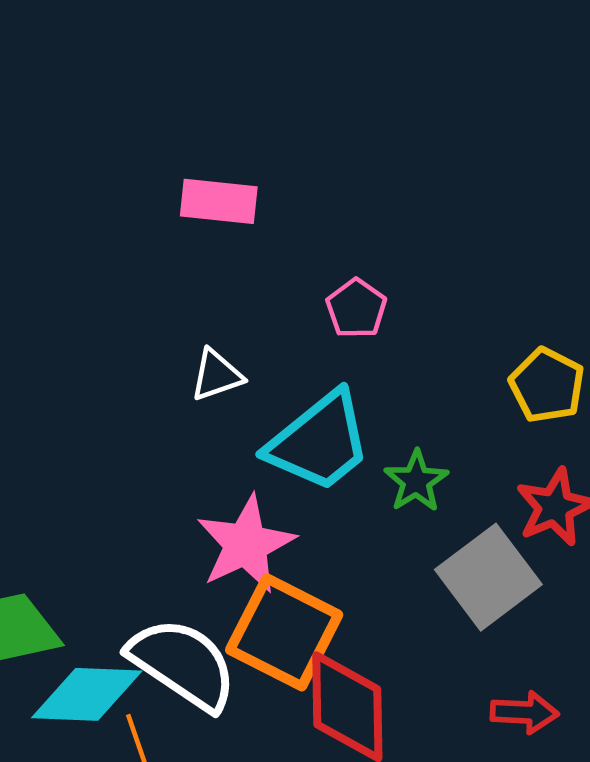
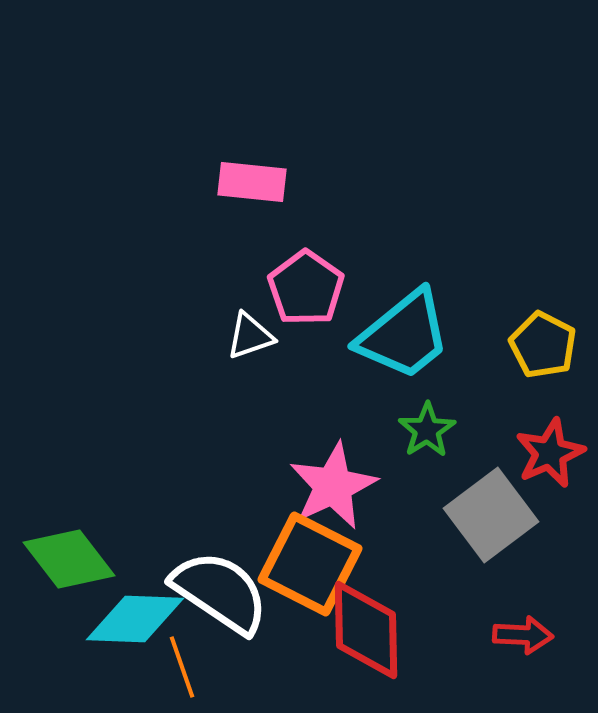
pink pentagon: (356, 309) -> (306, 288), moved, size x1.4
cyan trapezoid: (319, 442) -> (404, 335), moved
pink star: (246, 544) -> (333, 486), moved

